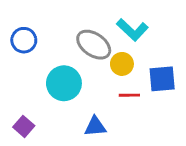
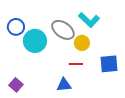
blue square: (162, 79) -> (109, 64), moved
cyan circle: (64, 83) -> (35, 41), moved
red line: (129, 95) -> (76, 64), moved

